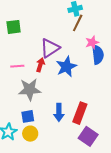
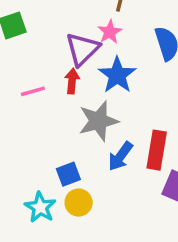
pink star: (92, 42) -> (110, 32), moved
gray star: (30, 89) -> (98, 121), moved
blue arrow: (59, 112) -> (120, 156), turned 48

